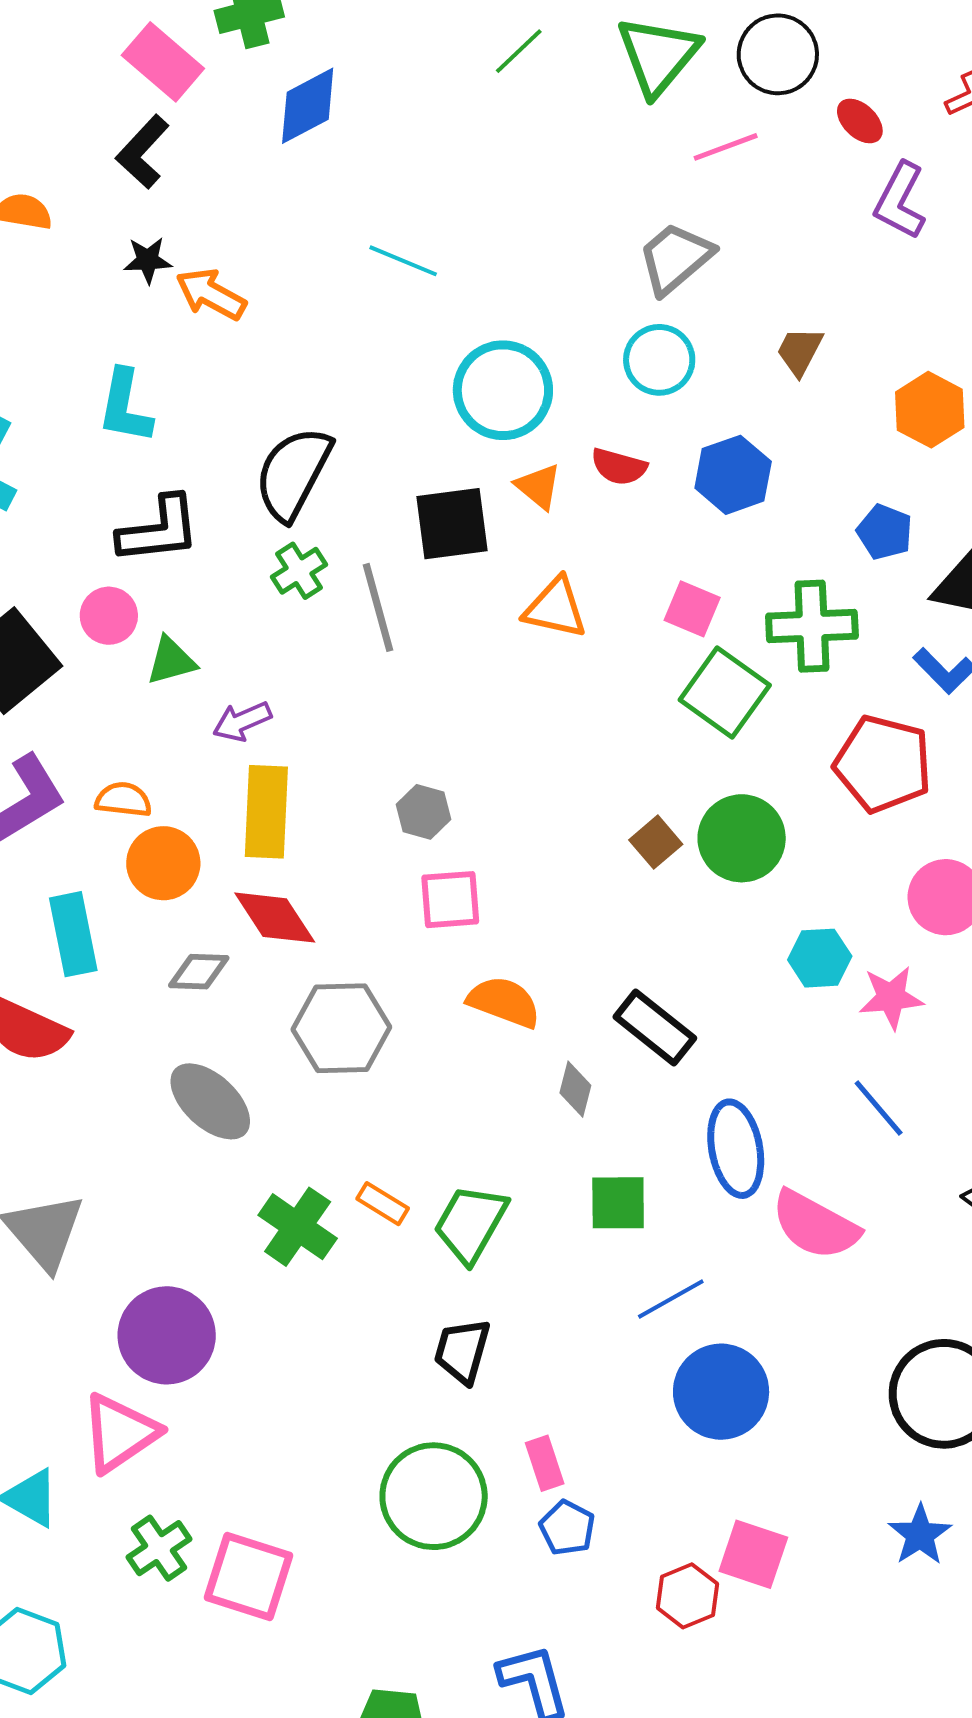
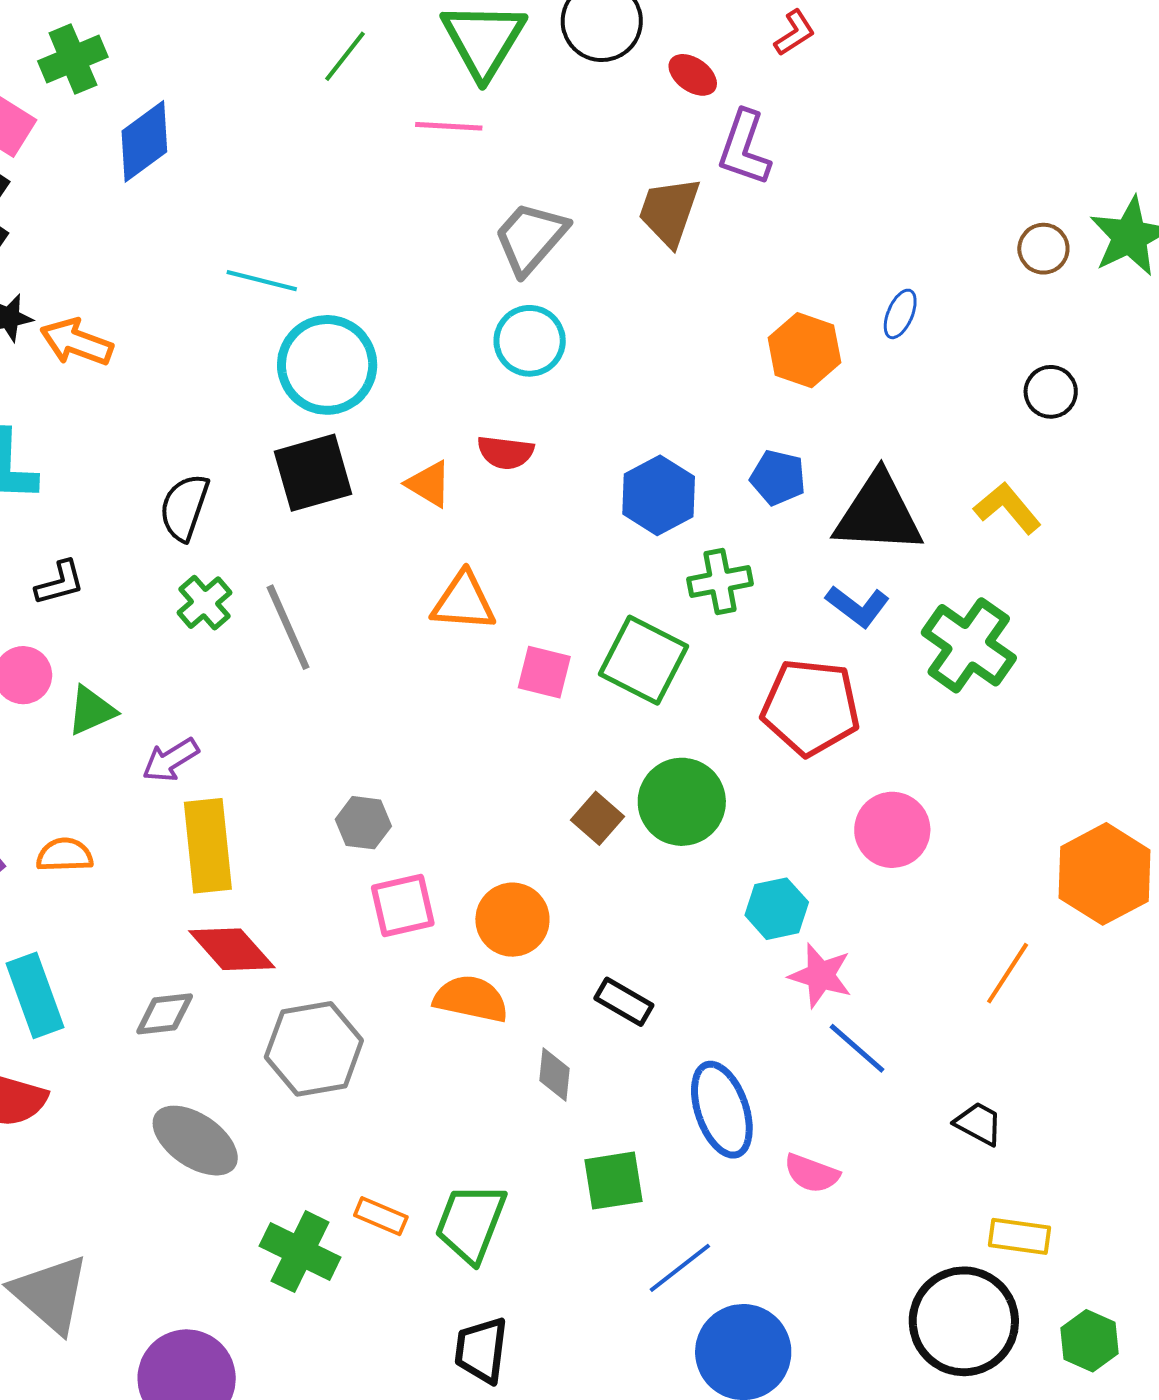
pink line: (726, 147) -> (449, 126), moved, turned 32
brown trapezoid: (800, 351) -> (669, 211), moved, size x1.4
cyan circle: (503, 390) -> (327, 365), moved
black semicircle: (293, 473) -> (184, 507), size x0.7
blue hexagon: (733, 475) -> (659, 495), moved
black square: (452, 524) -> (313, 473), moved
black L-shape: (159, 530) -> (60, 583), size x0.6
pink square: (692, 609) -> (544, 672), moved
green cross: (812, 626) -> (720, 582), size x0.7
orange circle: (163, 863) -> (512, 920), moved
pink star: (891, 997) -> (820, 976), moved, turned 30
black rectangle: (655, 1027) -> (624, 1002), size x0.7
pink semicircle: (815, 1225) -> (812, 1173), size x0.6

